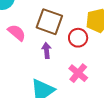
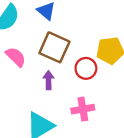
pink cross: (78, 73) -> (83, 109), turned 36

